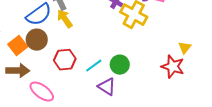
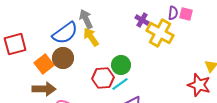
red hexagon: (65, 60) -> (103, 78), moved
green circle: (120, 65) -> (121, 65), moved

